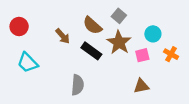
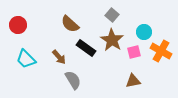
brown semicircle: (92, 25) -> (70, 24), moved
brown arrow: (63, 36) -> (59, 57), moved
orange cross: (171, 54) -> (161, 51), size x1.5
gray semicircle: (77, 85) -> (73, 80), turned -36

